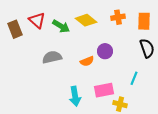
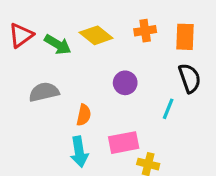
red triangle: (37, 20) -> (21, 35), turned 42
orange semicircle: (87, 61) -> (84, 115), moved, turned -56
cyan line: (134, 78) -> (168, 109), moved

